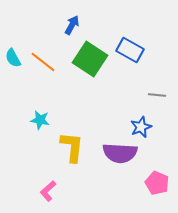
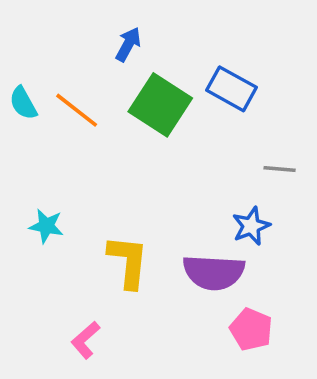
cyan star: (40, 120) -> (46, 226), moved
pink pentagon: (157, 183) -> (251, 329), moved

